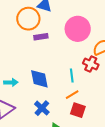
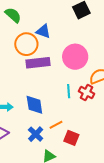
purple rectangle: (41, 37) -> (38, 63), size x1.6
cyan line: (72, 75) -> (69, 91), moved
orange line: (72, 95) -> (56, 125), moved

